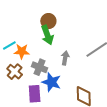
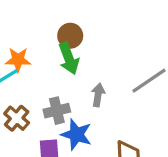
orange star: (22, 51) -> (18, 60), moved
gray cross: (39, 67) -> (57, 111), turned -35

